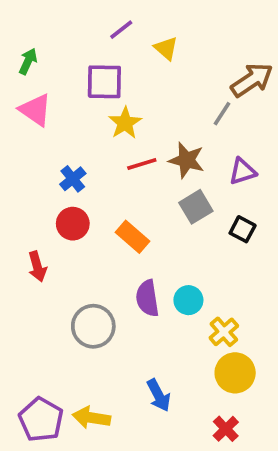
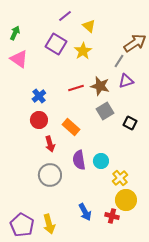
purple square: (104, 82) -> (56, 44), turned 30
yellow star: (125, 123) -> (83, 51), moved
purple triangle: (243, 171) -> (126, 81), moved
red arrow: (37, 267) -> (50, 144), moved
yellow arrow: (91, 418) -> (49, 224), turned -114
red cross: (226, 429) -> (112, 216), moved, turned -32

